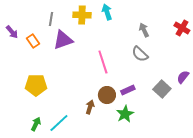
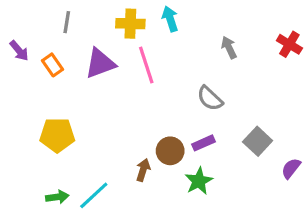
gray line: (51, 19) -> (67, 22), moved
gray semicircle: (140, 54) -> (210, 98), moved
pink line: (103, 62) -> (146, 65), moved
purple semicircle: (183, 77) -> (291, 168), moved
green arrow: (36, 124) -> (57, 197), turned 56

